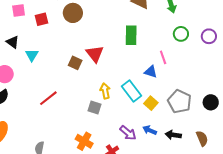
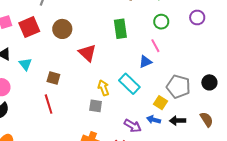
brown circle: (73, 13) -> (62, 29), moved
red square: (42, 19) -> (29, 27), size x1.5
green circle: (181, 34) -> (161, 22), moved
brown square: (75, 63) -> (53, 78), moved
blue triangle: (151, 72) -> (145, 62), turned -32
red line: (48, 98) -> (49, 104), turned -60
yellow square: (151, 103) -> (161, 103), moved

